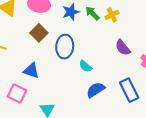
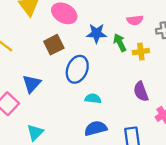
cyan semicircle: (85, 66) -> (93, 99), turned 128
blue triangle: (31, 71) -> (32, 84), turned 36

